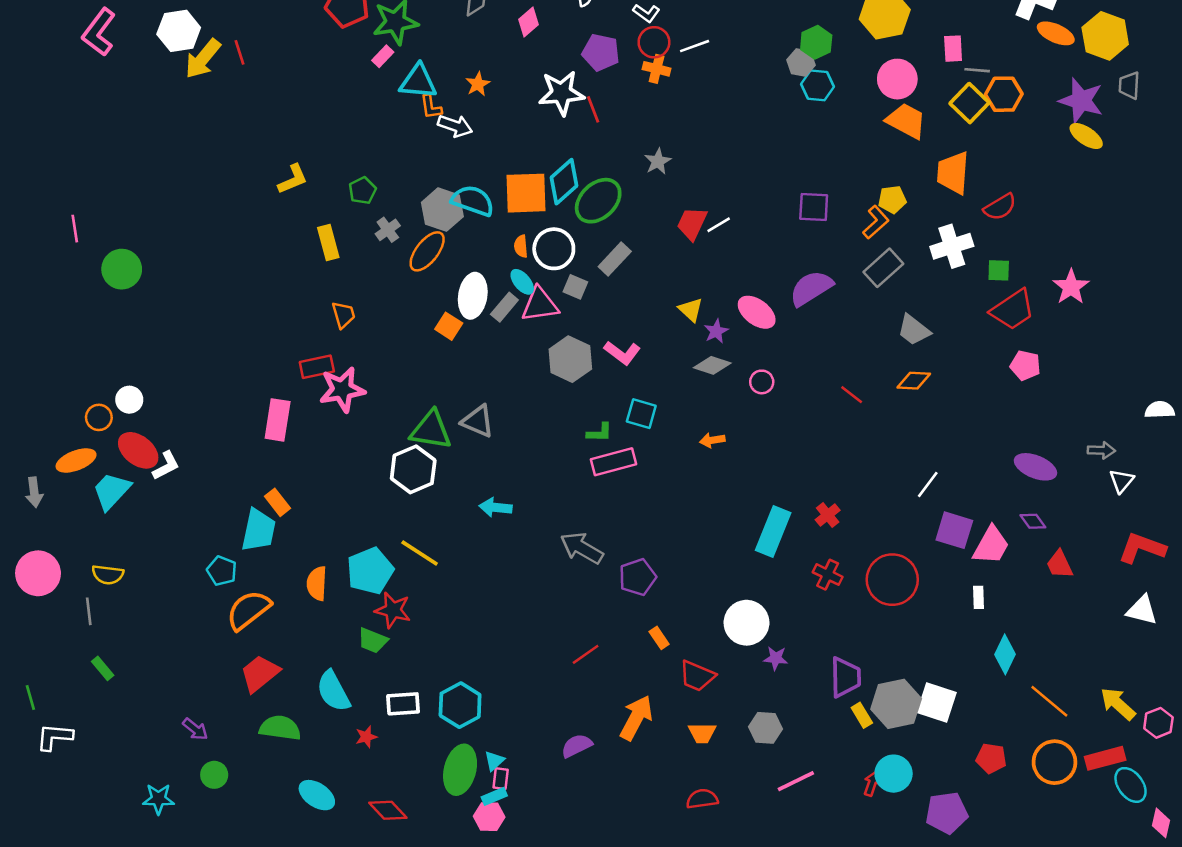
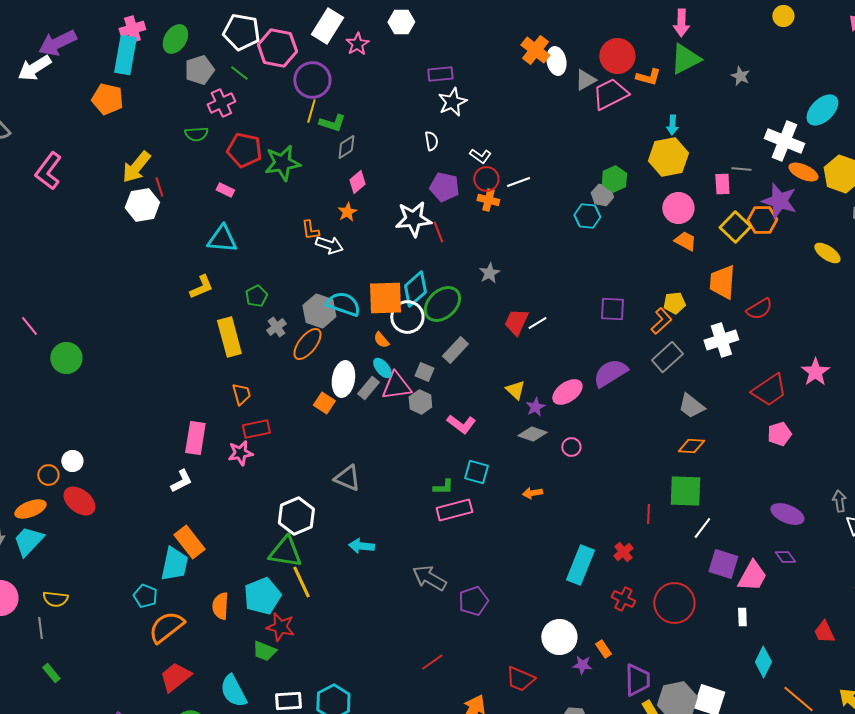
pink diamond: (529, 22) -> (357, 182), moved
white hexagon: (179, 31) -> (142, 205), moved
pink rectangle: (383, 56) -> (225, 190), moved, turned 72
yellow arrow: (203, 59) -> (136, 167), moved
gray line: (977, 70) -> (741, 169), moved
cyan triangle: (418, 82) -> (222, 239), moved
cyan hexagon: (817, 85) -> (587, 216), moved
purple star: (1081, 101) -> (779, 201), moved
orange trapezoid: (906, 121) -> (685, 241), size x0.7
pink line: (75, 229) -> (29, 326), turned -30
yellow rectangle: (328, 243) -> (229, 337), size x1.4
orange semicircle: (521, 246) -> (381, 340), turned -36
white circle: (554, 249) -> (407, 317), moved
green square: (999, 270) -> (685, 491), moved, size x1.8
pink ellipse: (757, 312) -> (567, 392), turned -72
gray hexagon: (570, 359) -> (420, 402), moved, size x0.7
pink pentagon: (1025, 365) -> (779, 434), turned -30
red rectangle: (317, 367) -> (256, 429), moved
pink star: (342, 390) -> (240, 453), size x0.7
red line: (852, 395) -> (648, 514), moved, turned 54
pink rectangle: (278, 420) -> (195, 438), moved
green triangle: (431, 430) -> (285, 552), moved
gray arrow: (1101, 450) -> (839, 501), turned -100
white L-shape: (166, 466) -> (181, 481), moved
cyan trapezoid: (112, 491) -> (28, 541), moved
orange rectangle: (278, 502) -> (189, 542), size x1.5
yellow line: (420, 553) -> (301, 582), turned 32
red trapezoid: (1060, 564) -> (824, 632), moved
orange rectangle: (659, 638) -> (603, 649), moved

